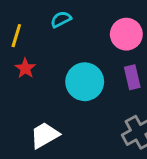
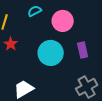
pink circle: (126, 34) -> (63, 21), moved

